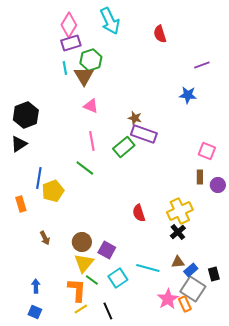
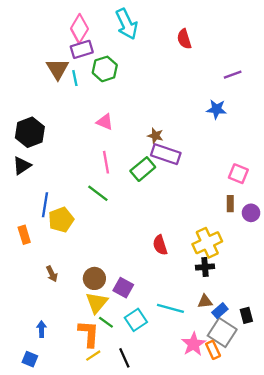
brown triangle: (84, 76) -> (58, 69), moved
black cross: (178, 232) -> (205, 267), turned 35
blue square: (35, 312) -> (30, 359), moved

